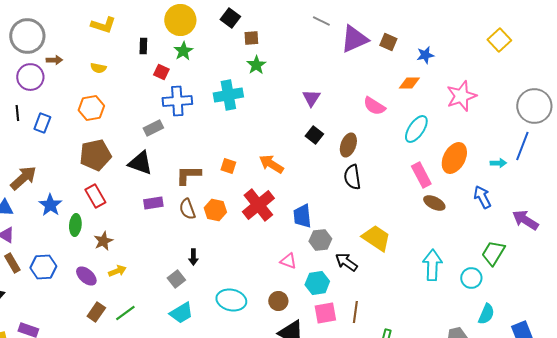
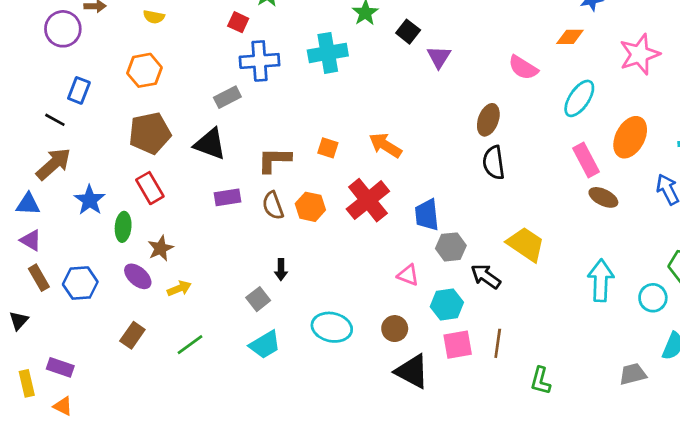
black line: (17, 113) -> (55, 120), moved, turned -56
black square: (314, 135) -> (408, 32), moved
purple ellipse: (86, 276) -> (138, 276), moved
brown rectangle: (96, 312) -> (132, 335), moved

